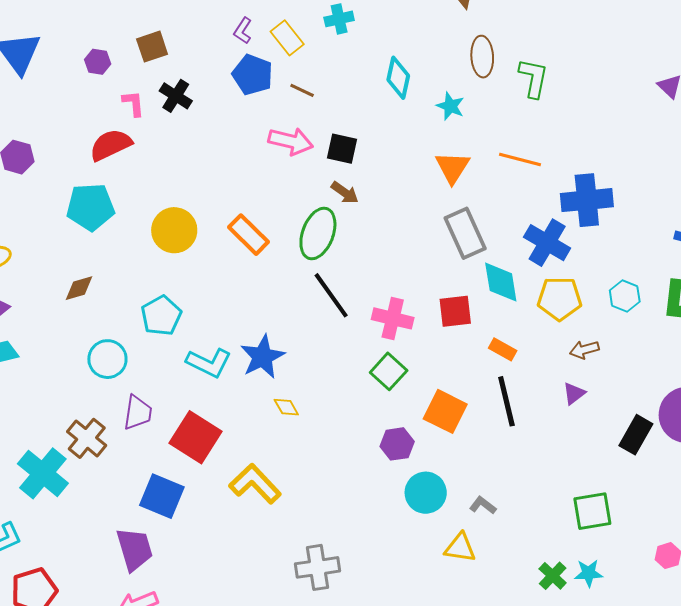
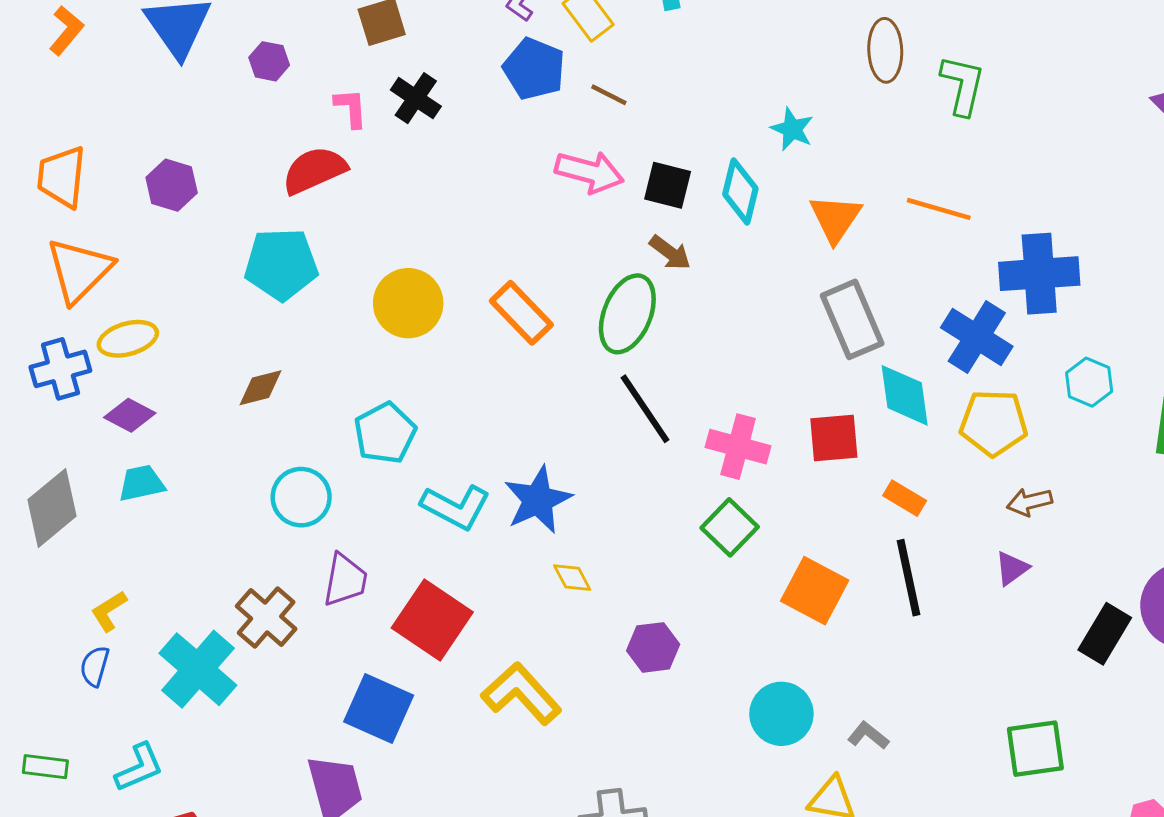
purple hexagon: (98, 62) -> (269, 61), moved
cyan diamond: (398, 78) -> (740, 191), moved
cyan star: (450, 106) -> (792, 129), moved
cyan hexagon: (625, 296) -> (1089, 382), moved
purple hexagon: (397, 444) -> (653, 647), moved

